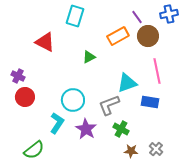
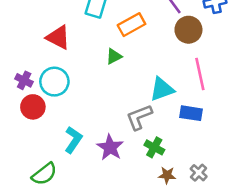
orange rectangle: (118, 36) -> (132, 25), moved
cyan circle: (73, 100) -> (54, 82), moved

